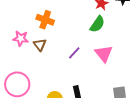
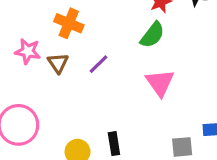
purple line: (74, 53) -> (98, 64), moved

